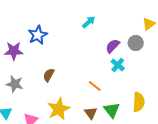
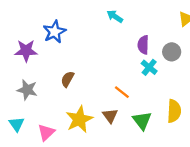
cyan arrow: (89, 22) -> (115, 16), turned -104
gray circle: (136, 43) -> (172, 52), moved
purple semicircle: (113, 46) -> (143, 45), turned -42
brown triangle: (91, 113) -> (110, 116), moved

